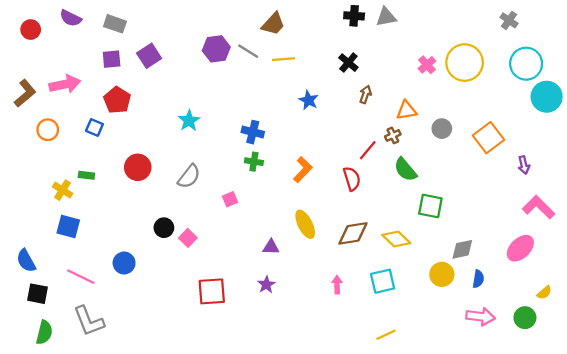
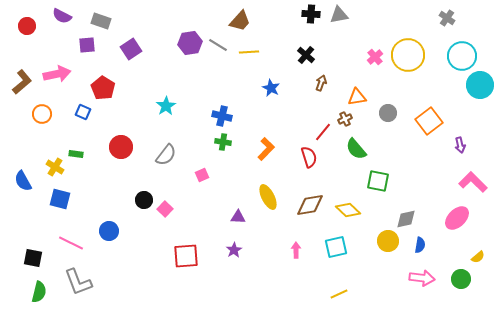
purple square: (112, 59) -> (87, 45), moved
blue semicircle: (26, 261) -> (23, 181), moved

